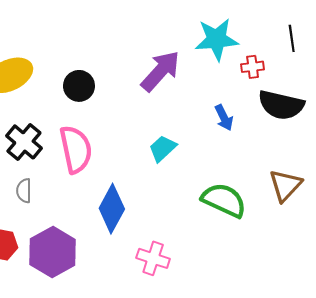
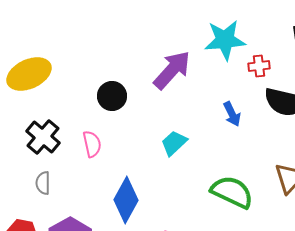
black circle: (79, 86) -> (112, 96), moved
pink semicircle: (76, 149) -> (92, 144), size x0.6

